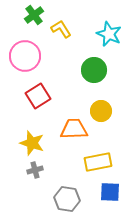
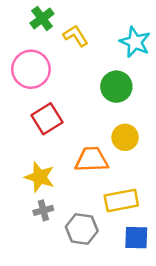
gray hexagon: (67, 199) -> (82, 229), moved

